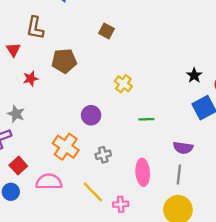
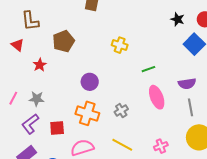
purple circle: (91, 115) -> (90, 82), moved
red square: (18, 166) -> (57, 128), moved, turned -35
pink ellipse: (143, 172) -> (157, 97), moved
pink cross: (121, 204) -> (161, 146), moved

